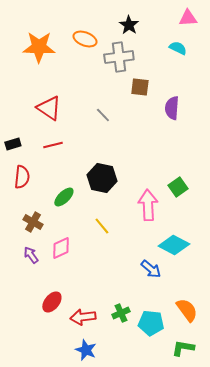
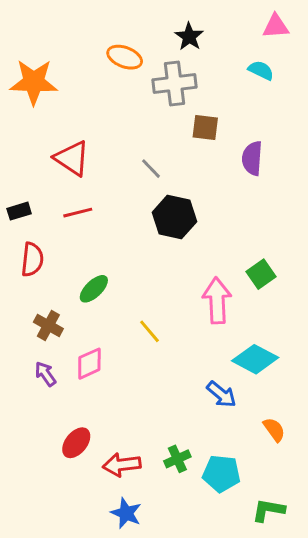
orange star: (39, 47) -> (34, 82), moved
black hexagon: (102, 178) -> (174, 217), moved
orange semicircle: (187, 310) -> (274, 430), moved, size x0.7

